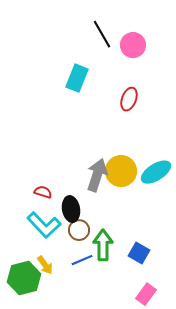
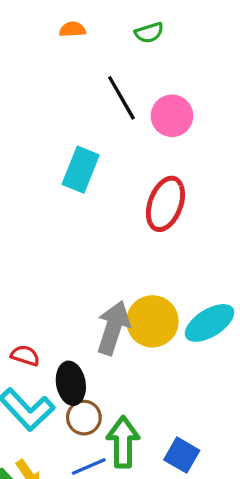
red ellipse: (129, 99) -> (165, 204), size x1.4

